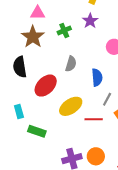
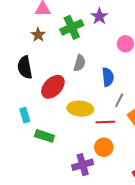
green cross: (64, 30) -> (72, 27), size x1.5
brown star: (33, 37) -> (38, 35), size x0.6
yellow ellipse: (71, 106) -> (80, 109), turned 40
orange circle: (96, 156) -> (104, 147), moved

